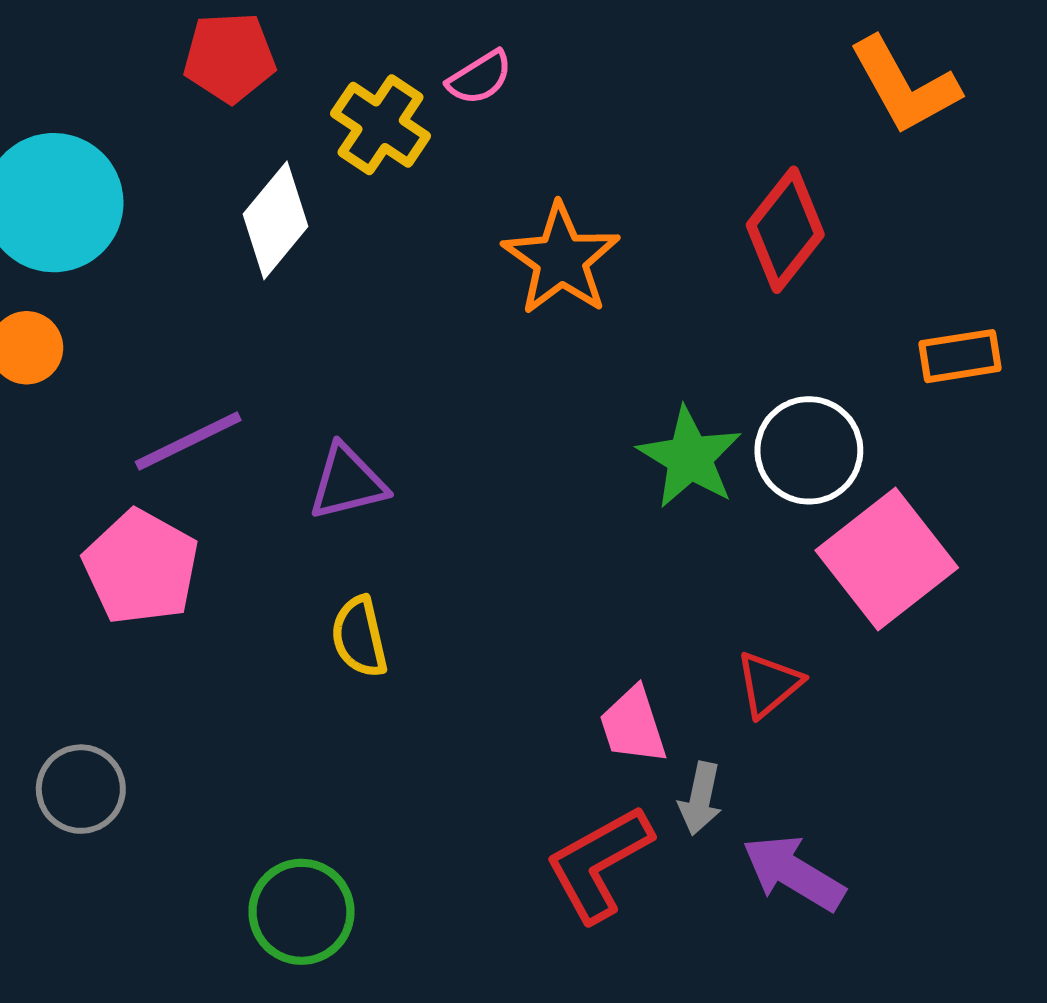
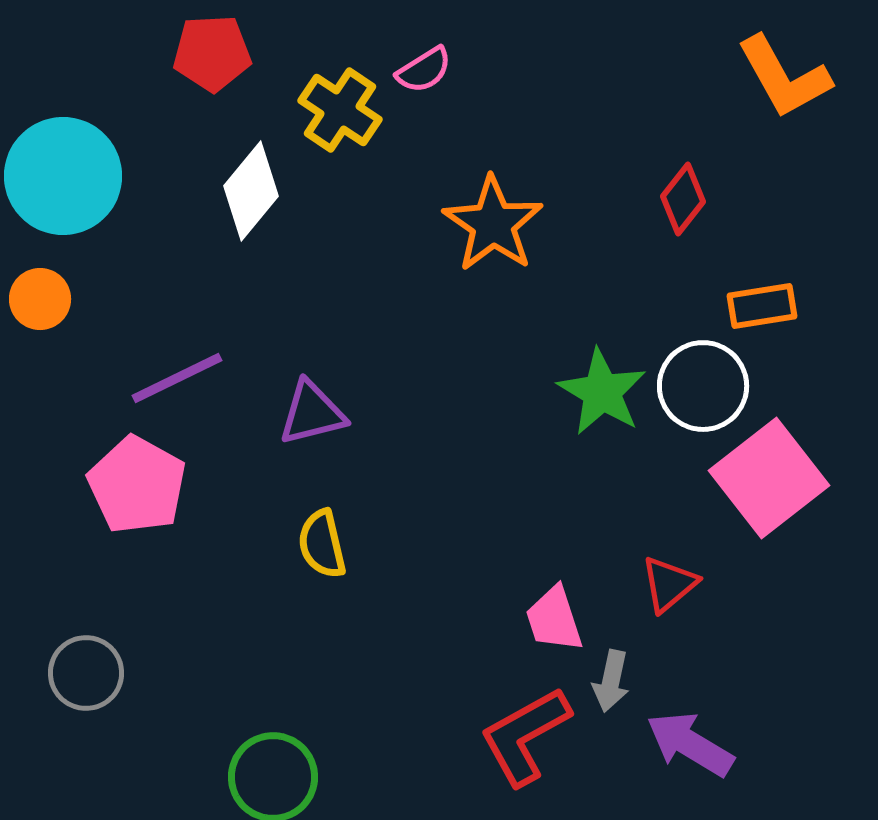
red diamond: (785, 230) -> (683, 199), size x0.7
orange rectangle: (960, 356) -> (762, 306), moved

